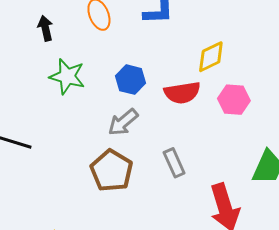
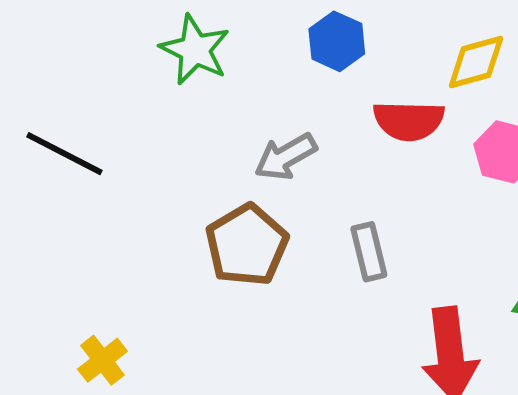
blue hexagon: (130, 80) -> (337, 41), moved

